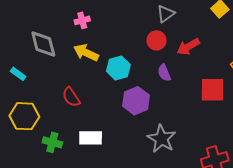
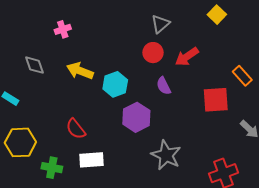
pink cross: (82, 20) -> (63, 29), moved
gray diamond: (43, 44) -> (35, 65), size x0.7
red semicircle: (71, 97) -> (76, 129), moved

